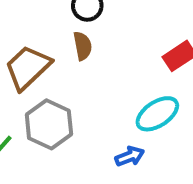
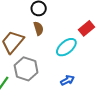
cyan ellipse: (157, 114) -> (66, 47), moved

